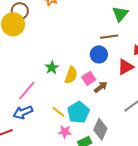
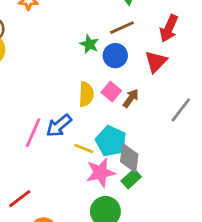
green star: (52, 68) -> (89, 44), moved
blue arrow: (23, 112) -> (59, 126), moved
gray diamond: (100, 129) -> (129, 158), moved
pink star: (65, 132) -> (100, 173), size x1.5

